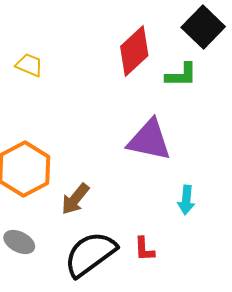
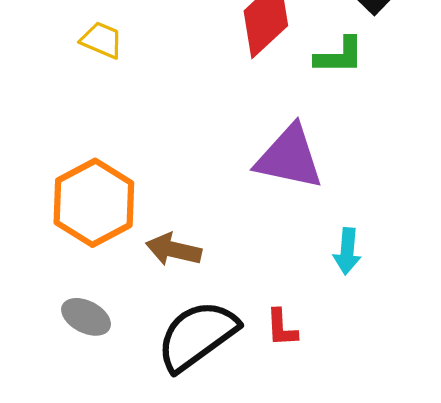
brown arrow: (75, 199) -> (174, 250), turned 64

